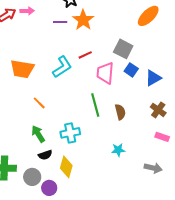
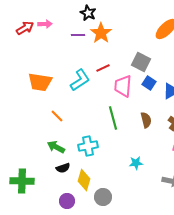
brown semicircle: (120, 112) -> (146, 120), moved
green arrow: (38, 134) -> (56, 147), turned -30
gray circle: (32, 177) -> (103, 197), moved

